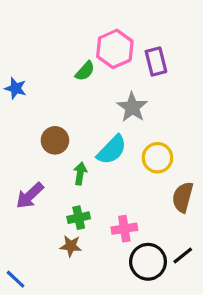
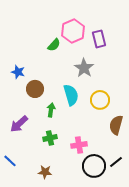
blue star: (16, 88) -> (18, 72), moved
cyan semicircle: (112, 150) -> (71, 95), turned -60
brown star: (71, 246) -> (45, 172), moved
blue line: (16, 279) -> (10, 161), moved

